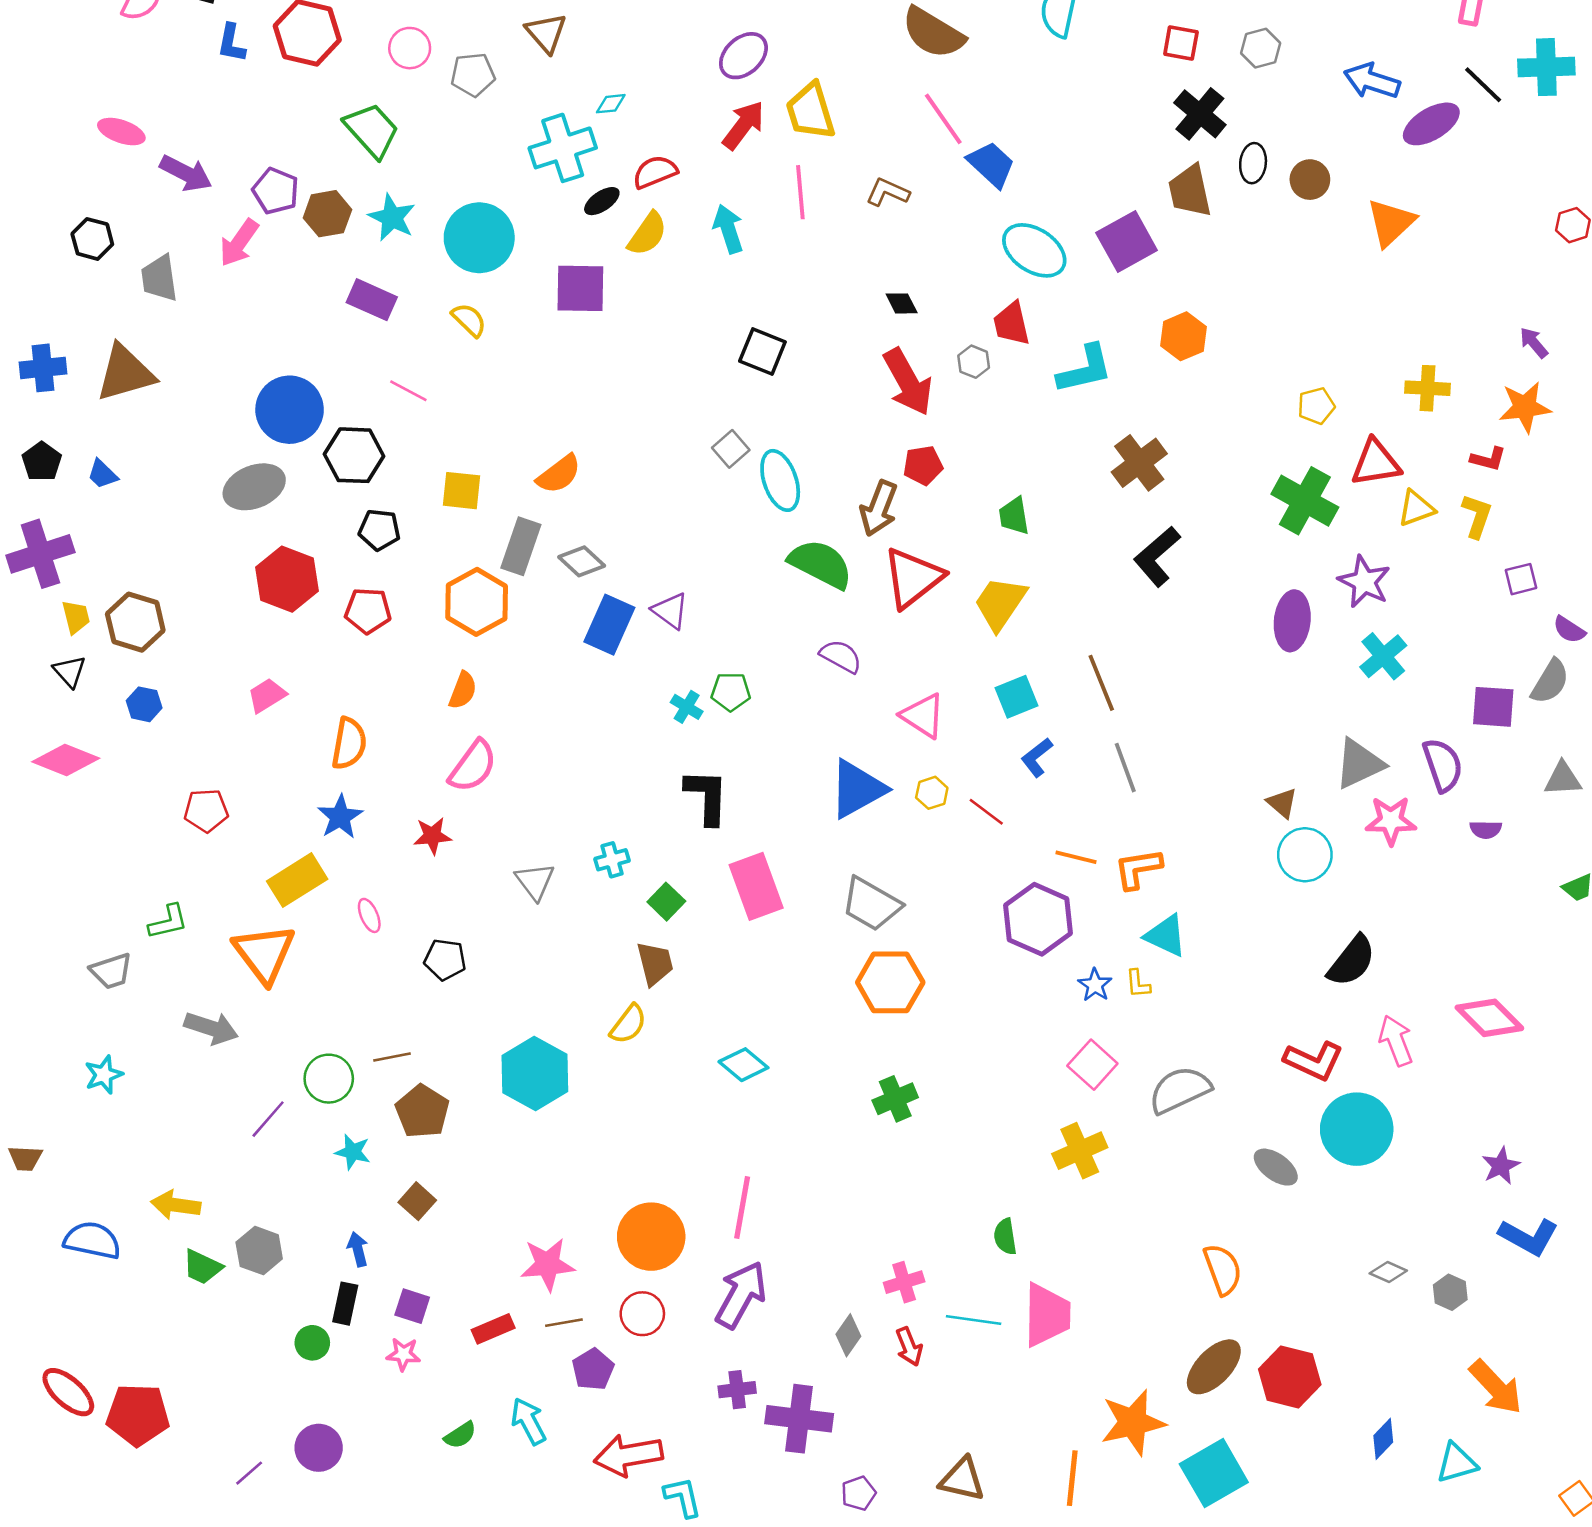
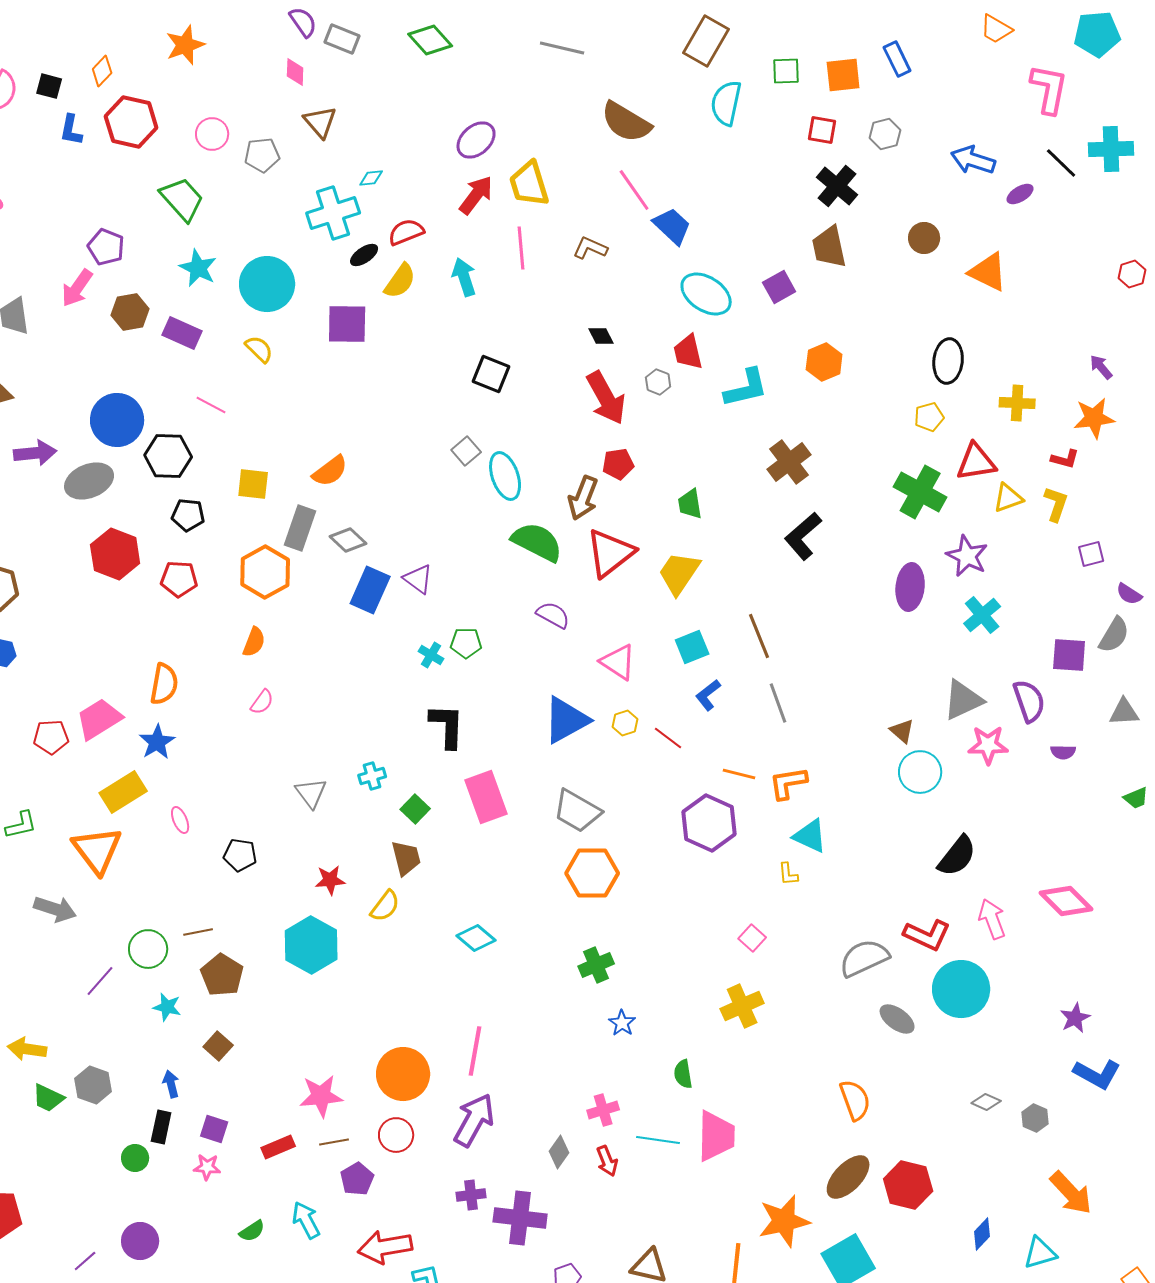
purple ellipse: (1431, 124) -> (1020, 194), size x0.6
black ellipse: (1253, 163) -> (948, 361), moved, size x1.4
purple arrow: (186, 173) -> (35, 453), moved, turned -33
brown hexagon: (327, 214) -> (130, 312), moved
orange triangle: (1391, 223) -> (988, 272), turned -51
purple square: (1127, 242) -> (779, 287), size x0.7
pink trapezoid: (267, 695) -> (99, 719), moved, size x1.5
pink semicircle: (473, 766) -> (262, 702), size x0.6
red star: (432, 836) -> (330, 880), moved
blue star: (1095, 985) -> (622, 1023), moved
pink square: (1092, 1065) -> (752, 938), size x0.7
gray semicircle: (1180, 1090) -> (864, 958), moved

